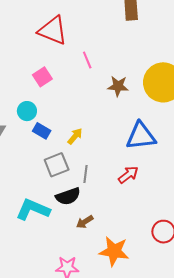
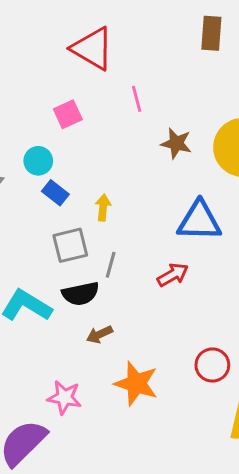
yellow arrow: (75, 136) -> (103, 208), turned -42

